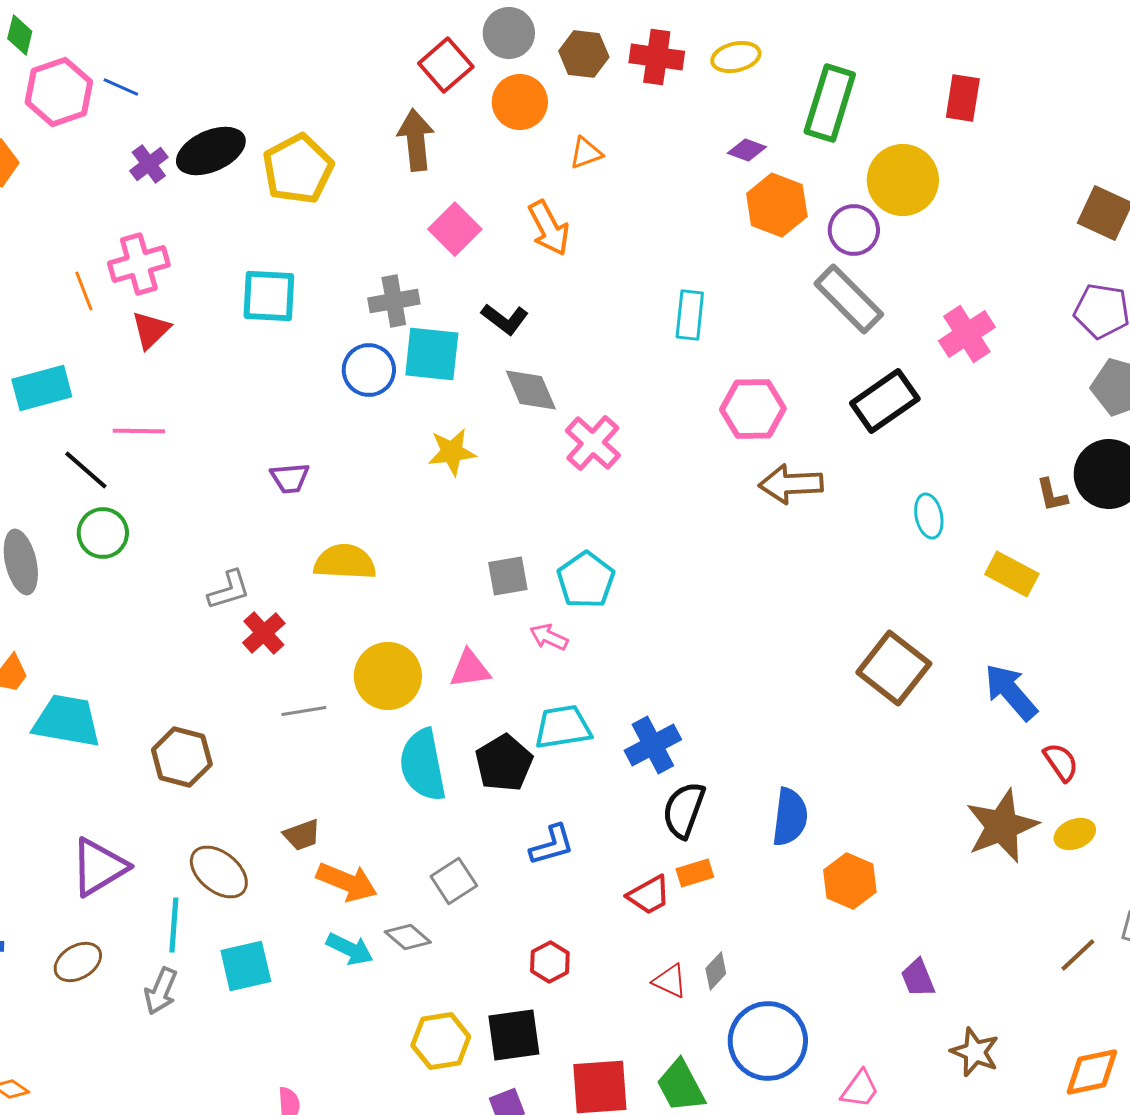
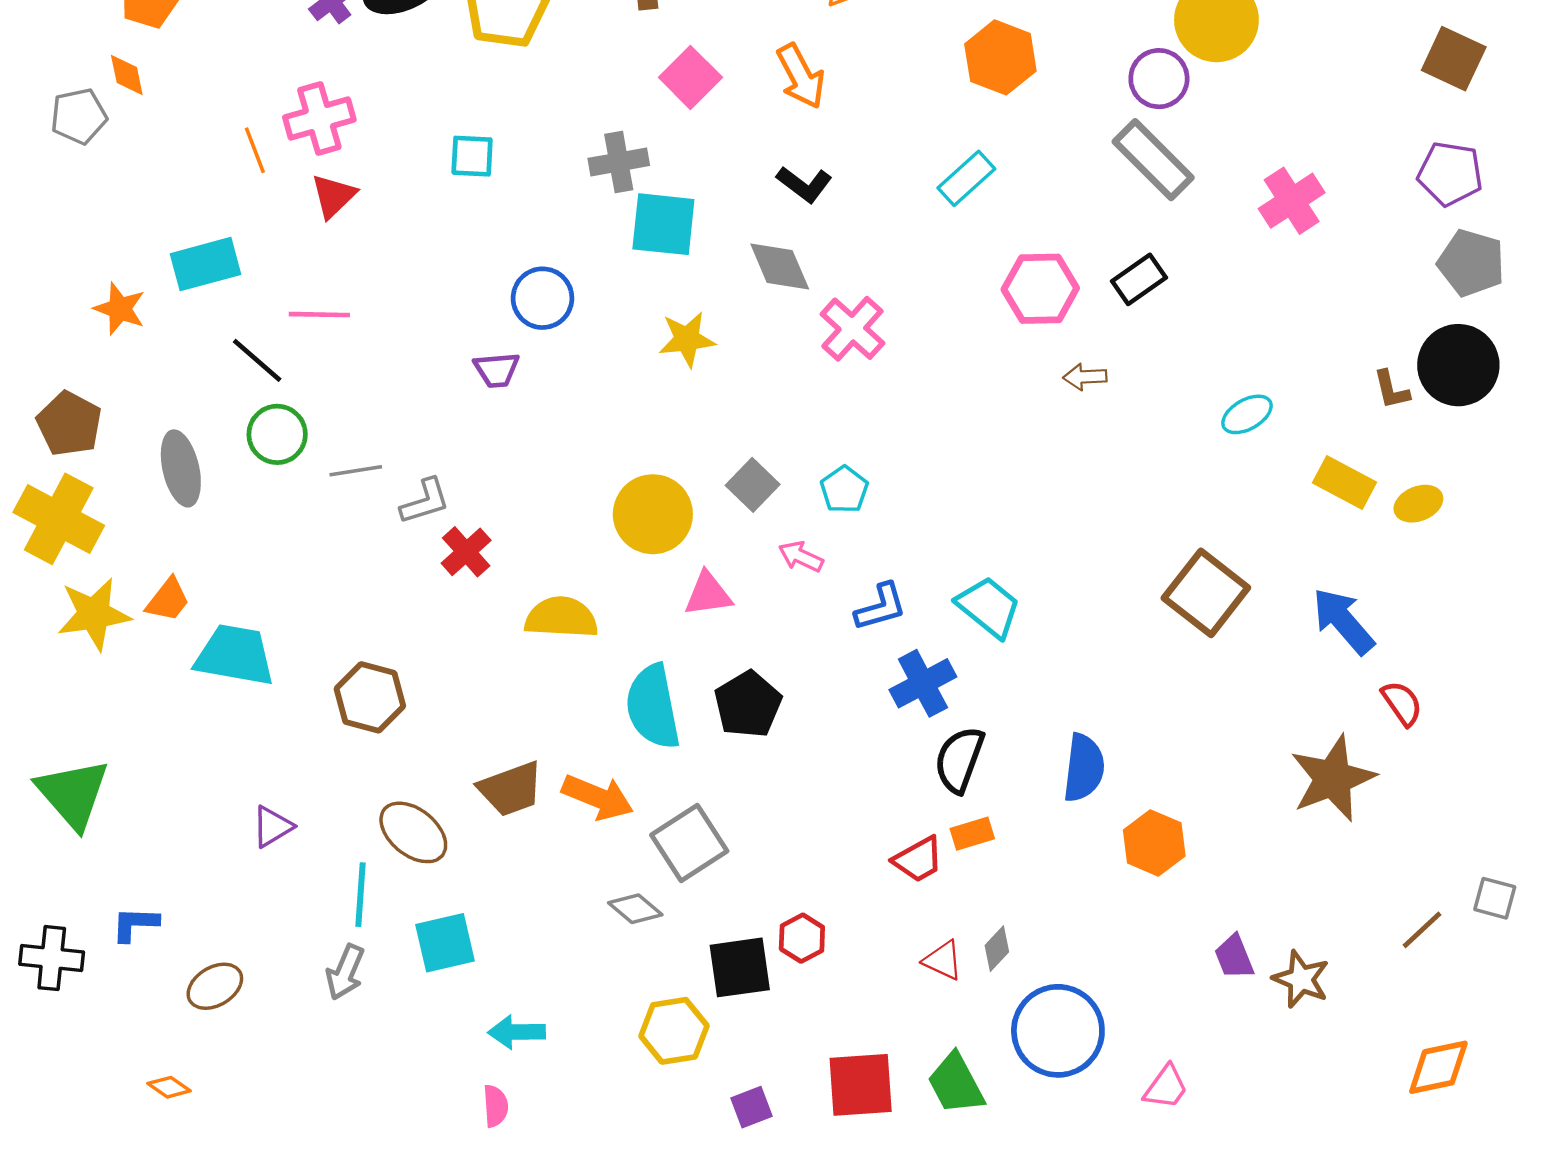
orange hexagon: (777, 205) -> (1000, 57), moved
cyan square: (269, 296) -> (472, 156), size x0.7
cyan rectangle: (690, 315) -> (966, 178), turned 42
black L-shape: (505, 319) -> (804, 184), moved
blue circle: (369, 370) -> (542, 298), moved
black rectangle: (885, 401) -> (1139, 279), moved, size x0.7
brown arrow: (791, 484) -> (1085, 377), size x0.6
cyan ellipse: (929, 516) -> (1247, 414), turned 72
yellow semicircle: (345, 562) -> (561, 618), moved
gray square: (508, 576) -> (753, 485), turned -36
cyan pentagon: (586, 580) -> (844, 490), size x0.7
yellow circle: (388, 676) -> (653, 514), moved
gray line: (304, 711) -> (356, 471), moved
cyan trapezoid: (563, 727) -> (989, 607), moved, turned 48
yellow ellipse: (1075, 834) -> (1418, 504), moved
brown trapezoid: (302, 835) -> (511, 789), size x1.5
blue L-shape: (552, 845) -> (881, 607), moved
purple triangle: (99, 867) -> (272, 827), size x0.6
gray square: (454, 881) -> (689, 843), size x1.4
orange arrow: (347, 882) -> (598, 797), moved
cyan arrow: (350, 949) -> (517, 1032), moved, turned 153
brown ellipse: (78, 962) -> (215, 986), moved
black square: (514, 1035) -> (740, 967), moved
brown star: (975, 1052) -> (1301, 979), moved

